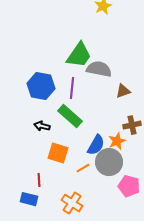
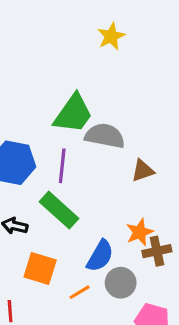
brown cross: (132, 125) -> (157, 251), moved
orange star: (117, 141) -> (140, 232), moved
gray circle: (109, 162) -> (121, 283), size x0.7

